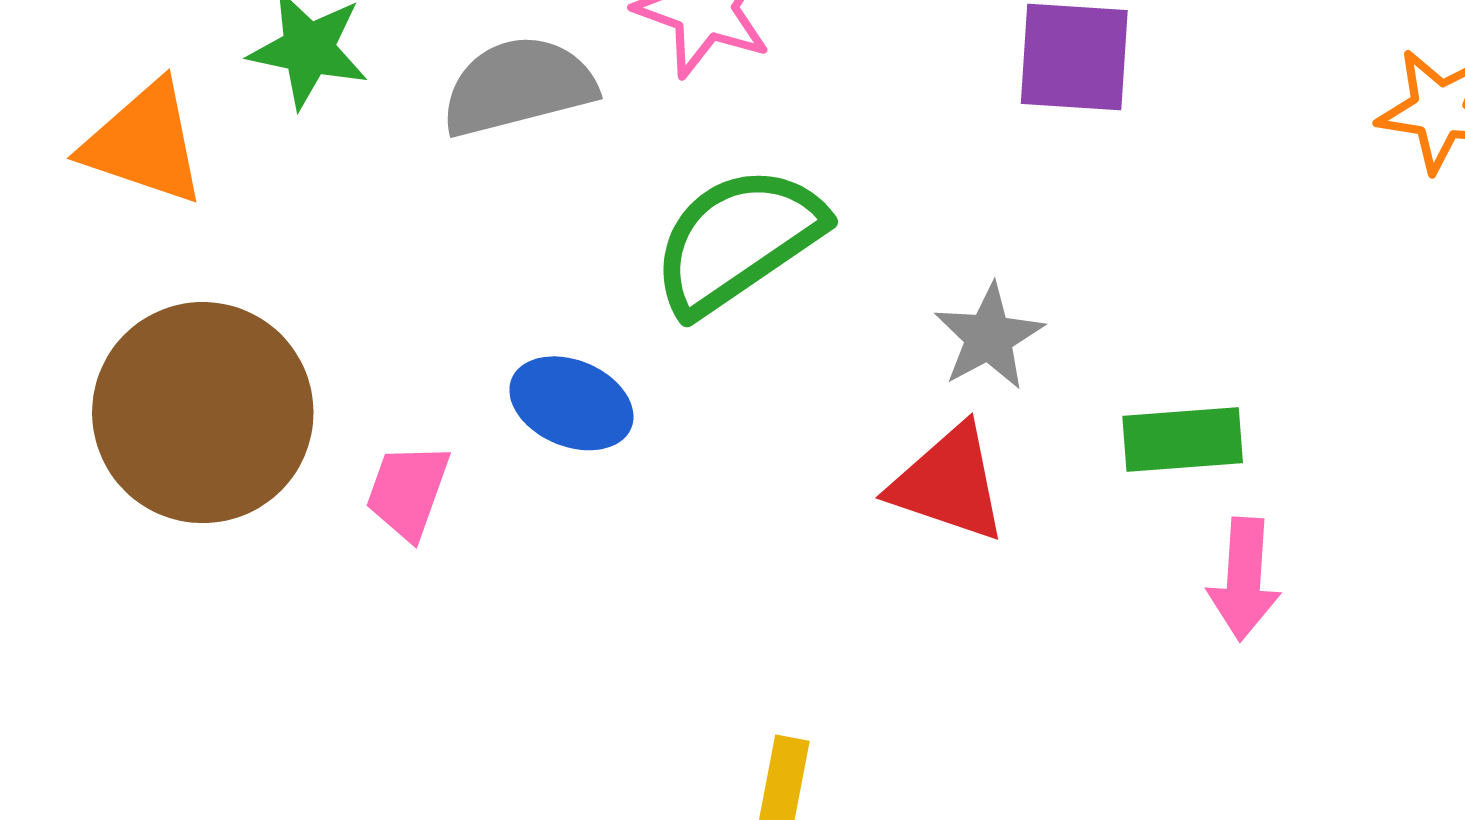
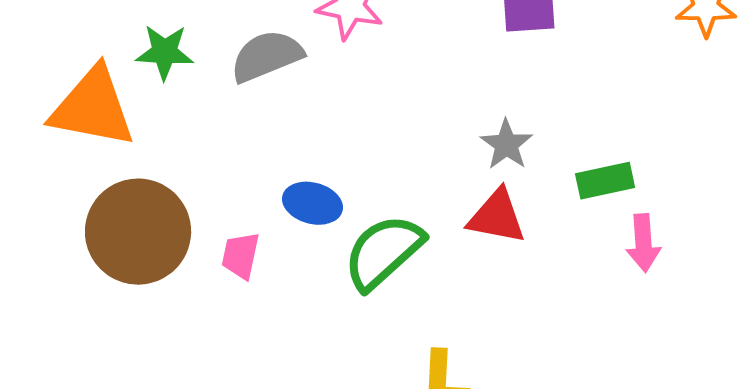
orange triangle: (144, 143) -> (93, 107), size x1.4
green semicircle: (738, 240) -> (383, 252), moved

